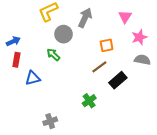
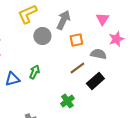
orange square: (107, 45) -> (76, 40), moved
green arrow: (53, 55) -> (34, 72), moved, turned 72
gray semicircle: (142, 60) -> (98, 54), moved

